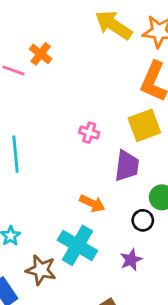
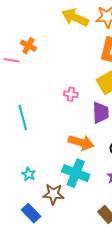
orange arrow: (92, 203) -> (81, 142), size x1.4

